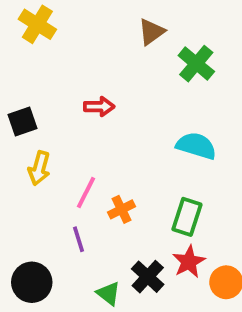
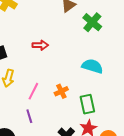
orange cross: (122, 209) -> (61, 91), moved
green rectangle: (187, 217) -> (87, 104), turned -30

